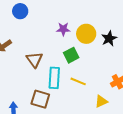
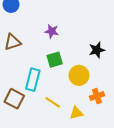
yellow circle: (86, 34) -> (79, 75), moved
brown triangle: (34, 60) -> (13, 42), moved, turned 36
yellow line: (78, 81) -> (53, 102), moved

